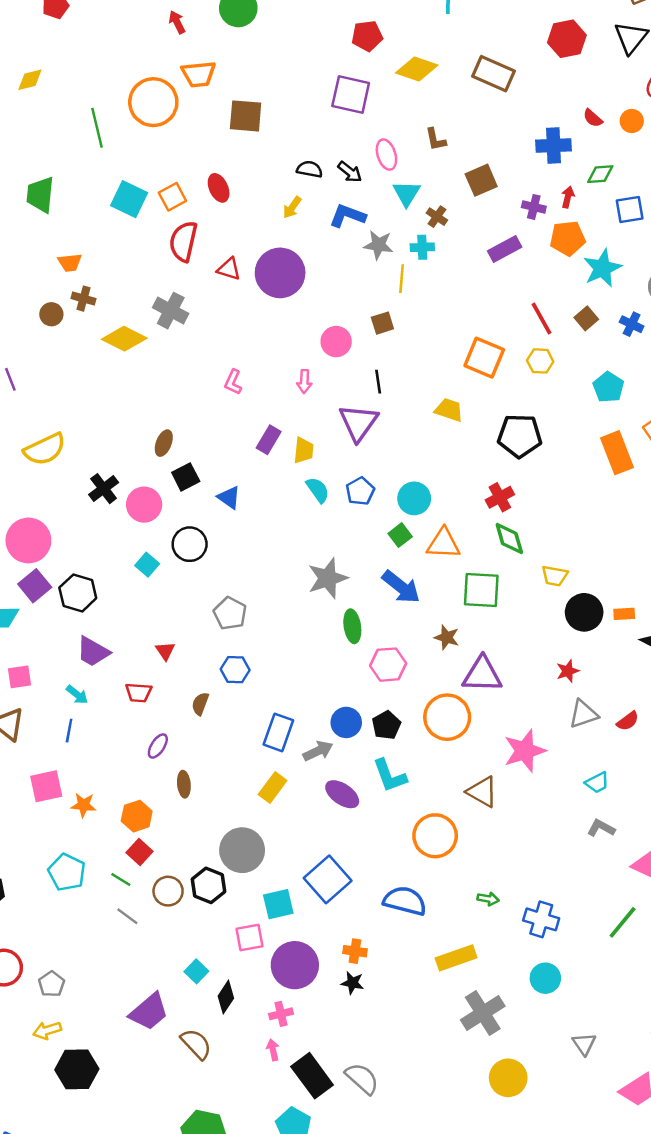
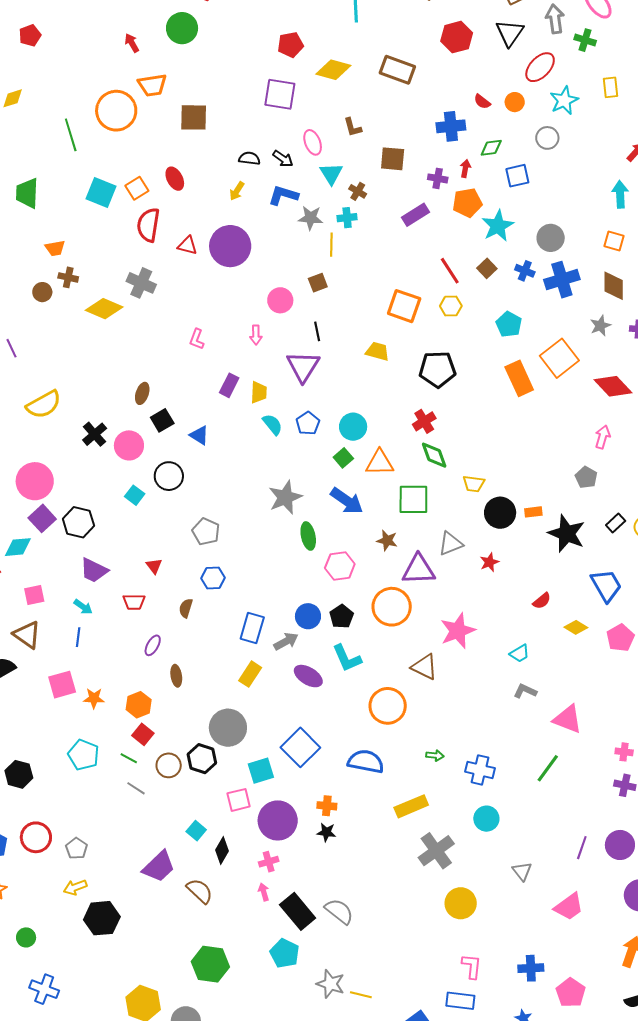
brown square: (481, 180) -> (393, 159), turned 32
gray triangle: (583, 714) -> (451, 544), moved

